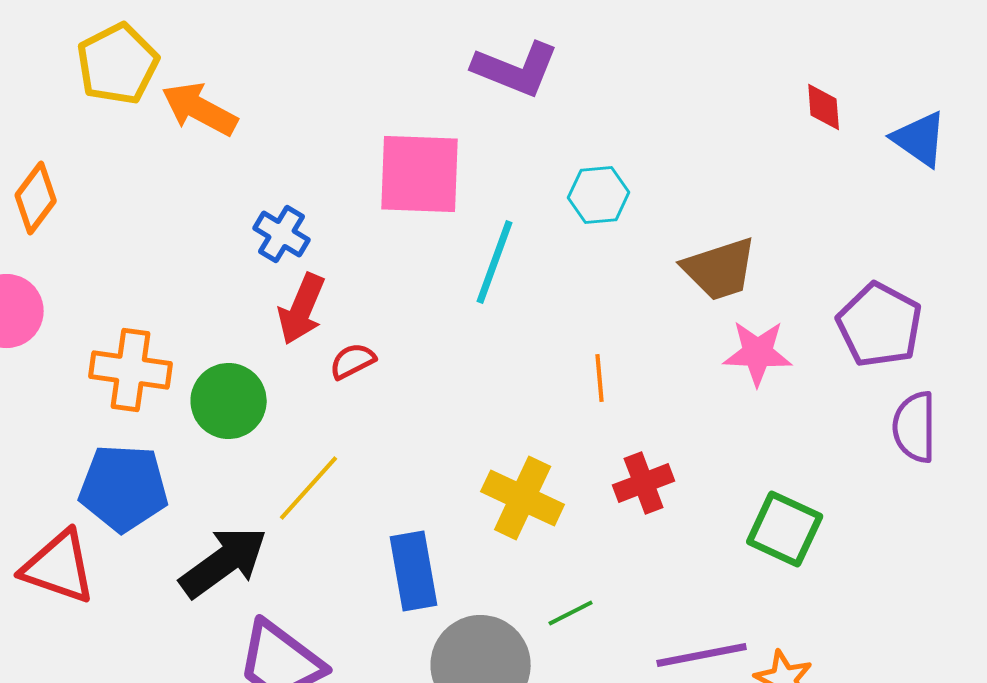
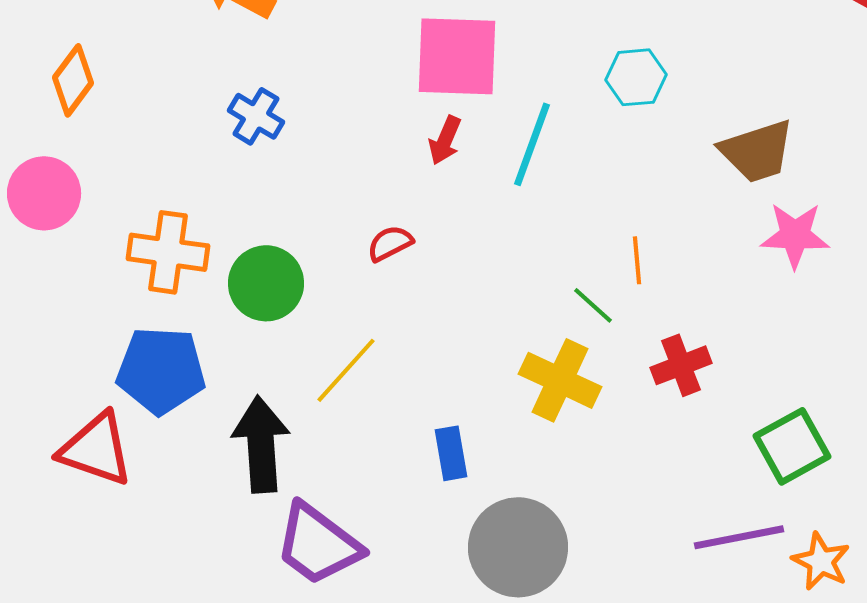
blue cross: (282, 234) -> (256, 116), moved
red arrow: (302, 309) -> (445, 140), moved, size x0.7
green square: (785, 529) -> (792, 446), moved, turned 36
black arrow: (224, 562) -> (261, 444), turned -58
blue rectangle: (414, 571) -> (451, 453), size x0.7
green line: (571, 613) -> (593, 305), moved, turned 69

